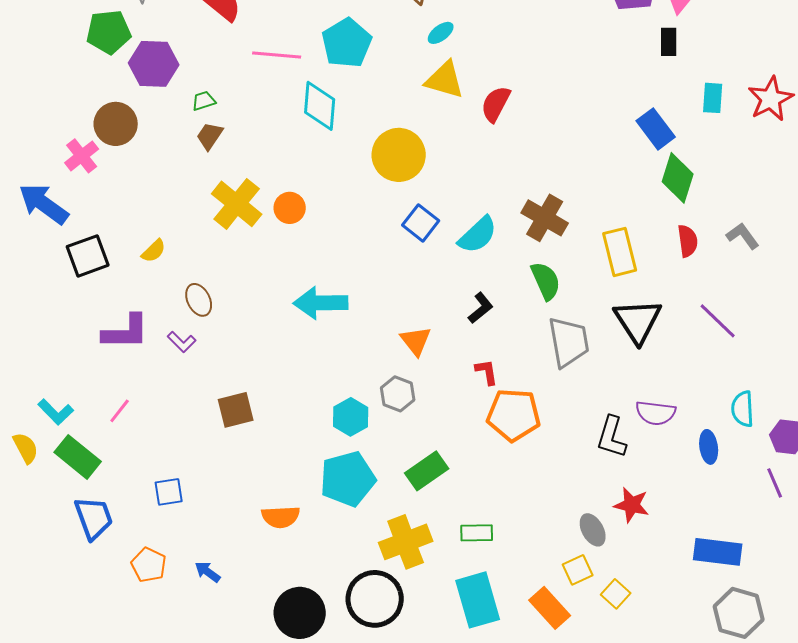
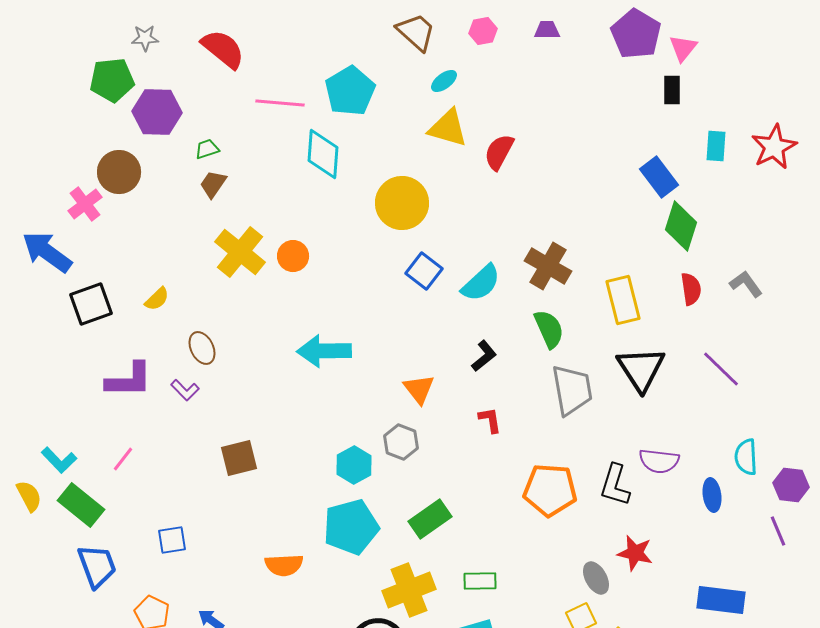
orange pentagon: (514, 415) -> (550, 490), moved

